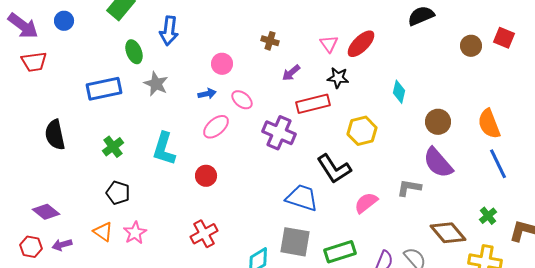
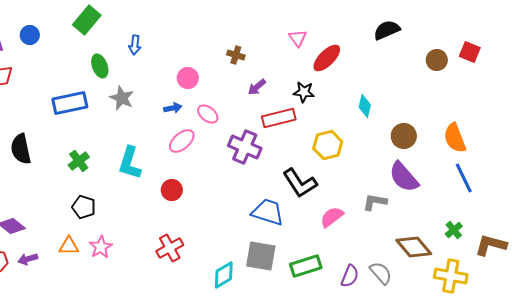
blue arrow: (169, 31) -> (135, 45), size x0.7
pink triangle: (329, 44) -> (298, 38), moved
orange triangle: (103, 232) -> (69, 246), turned -35

